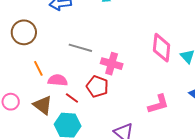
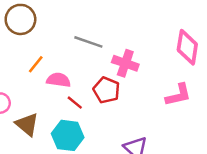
orange line: (38, 68) -> (36, 64), turned 63
pink L-shape: (158, 104) -> (178, 95), moved
brown triangle: (43, 105) -> (27, 124), moved

